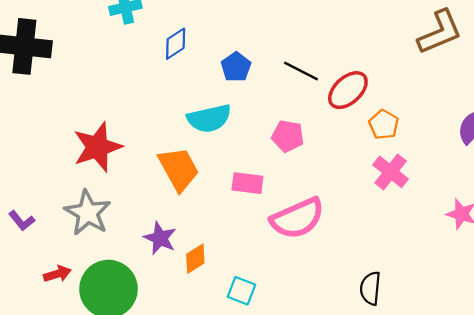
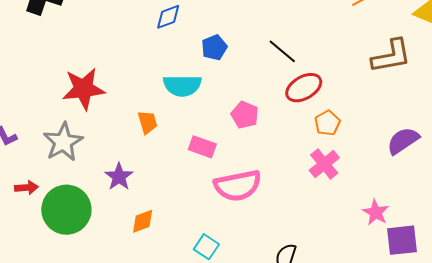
black line: (301, 71) -> (282, 51), moved
orange trapezoid: (179, 169) -> (148, 122), size x0.6
orange diamond: (195, 259) -> (143, 221), moved
cyan square: (241, 291) -> (206, 247), moved

